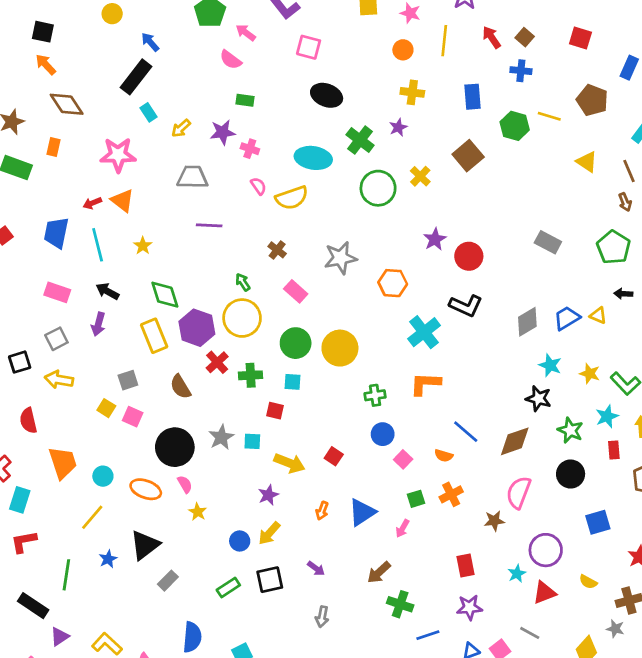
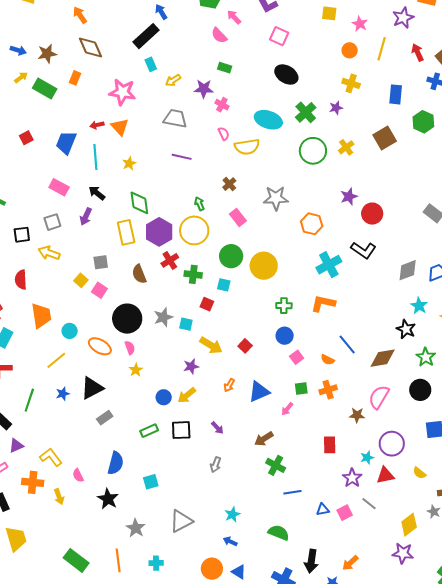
purple star: (469, 607) -> (352, 478), moved, turned 30

